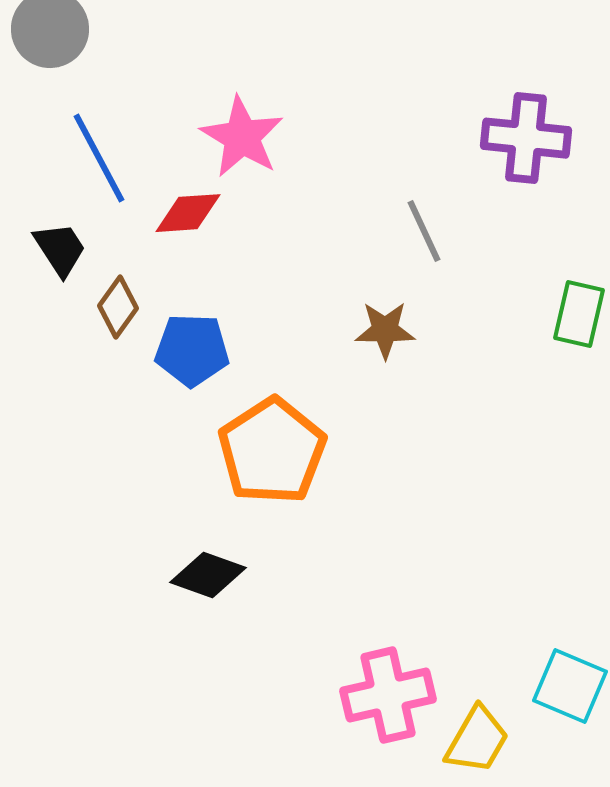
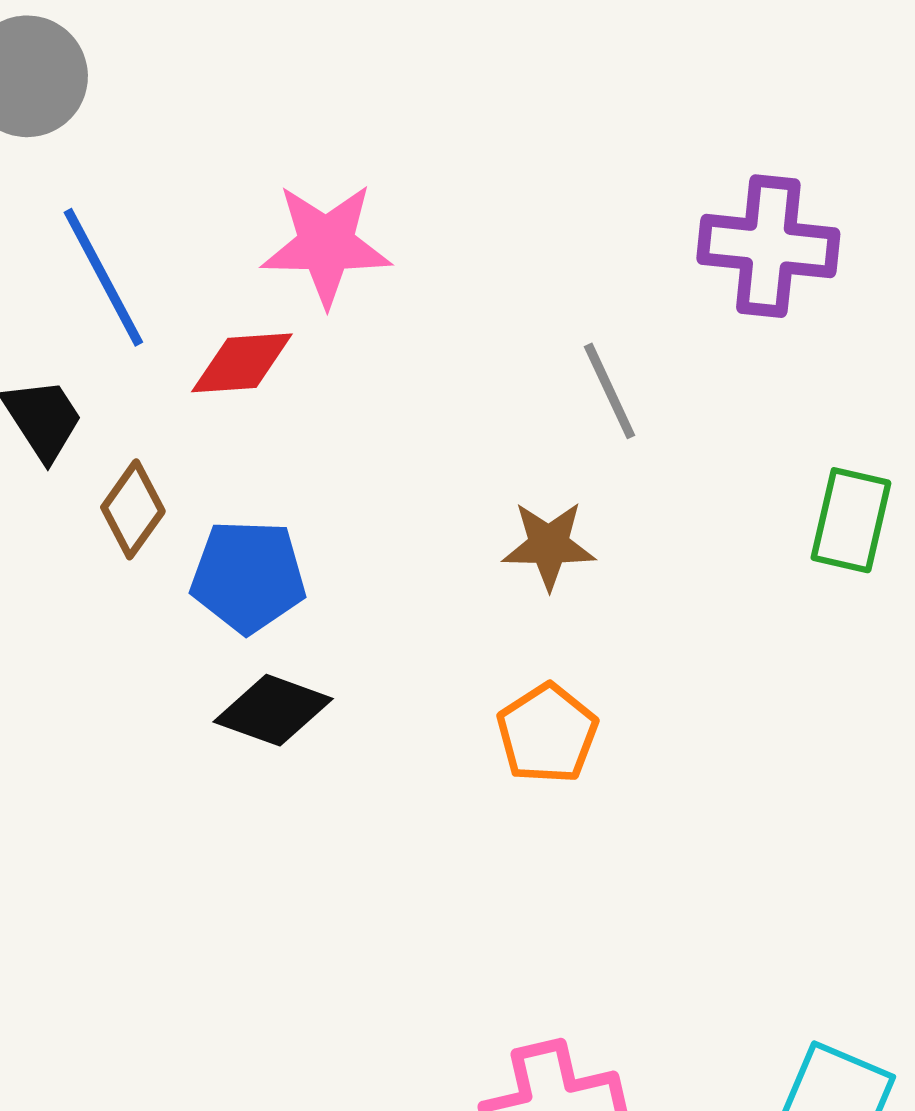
pink star: (242, 137) -> (326, 245), turned -30
orange pentagon: (272, 451) -> (547, 734), moved, size x0.6
black diamond: (208, 575) -> (273, 710), moved

